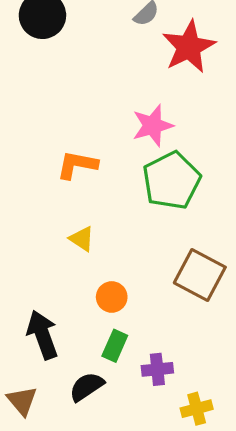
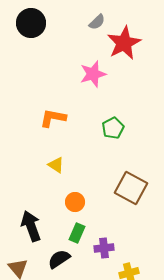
pink star: (153, 125) -> (93, 74), moved
green pentagon: (171, 181) -> (113, 128), size x0.6

